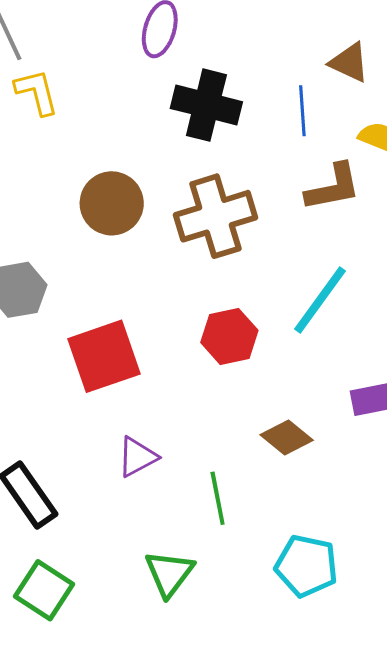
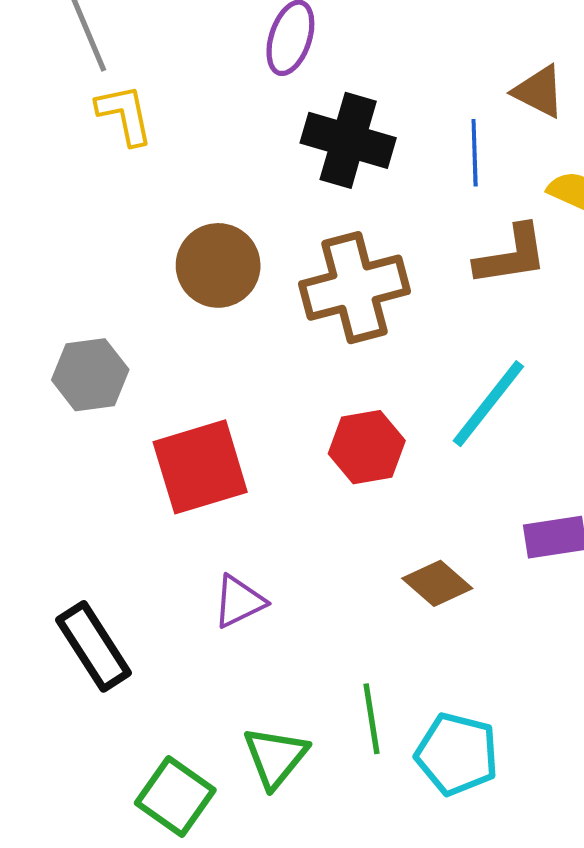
green line: (218, 498) -> (371, 719), moved
green square: (44, 590) -> (175, 796), moved

